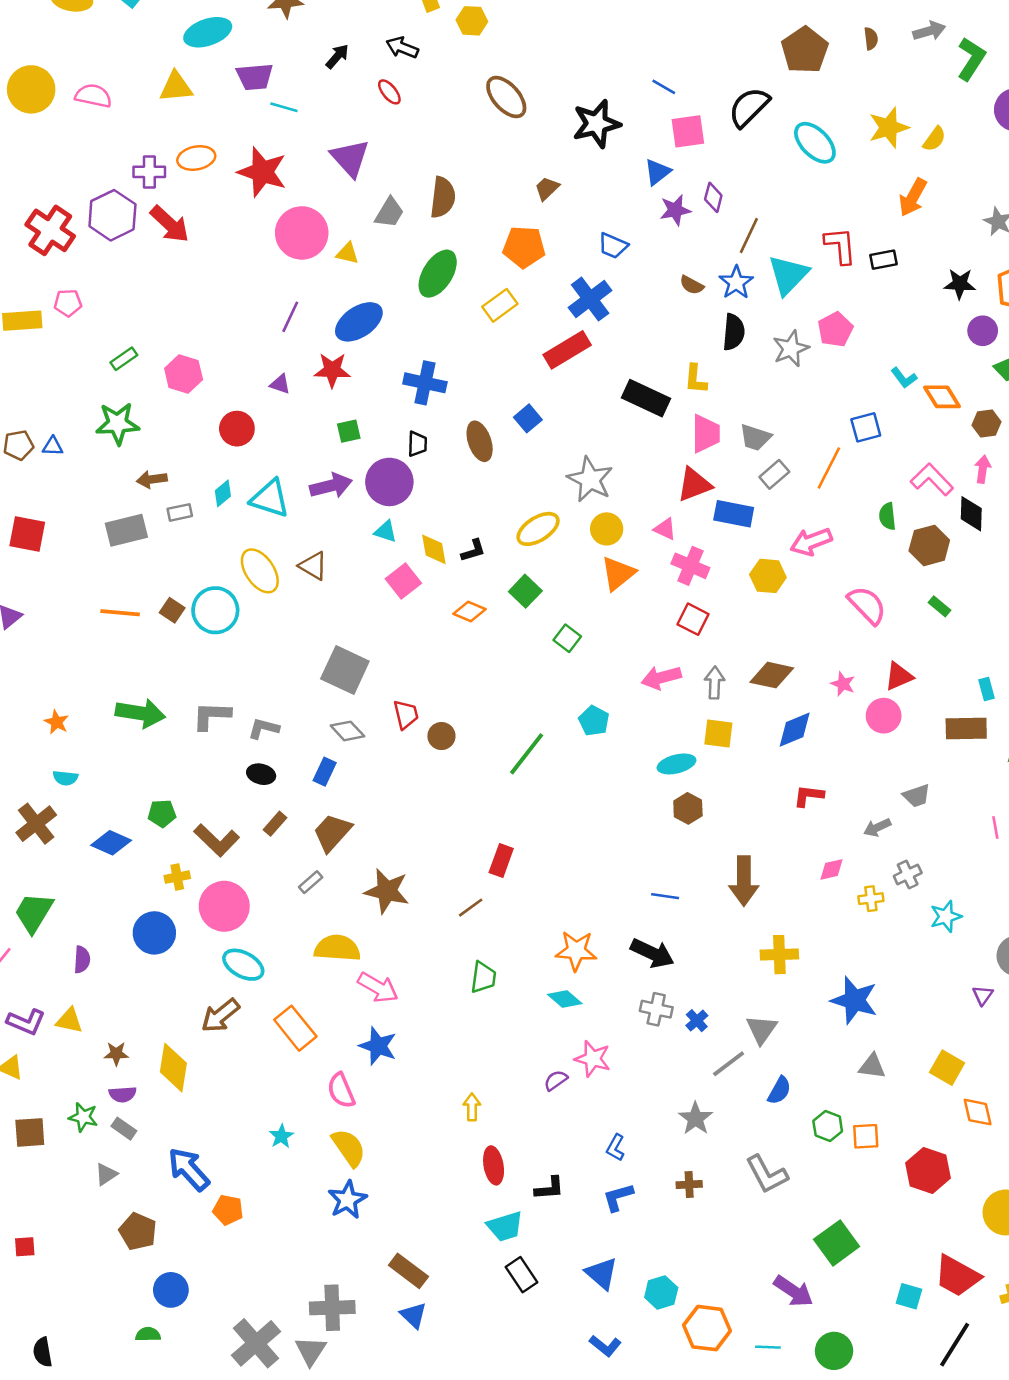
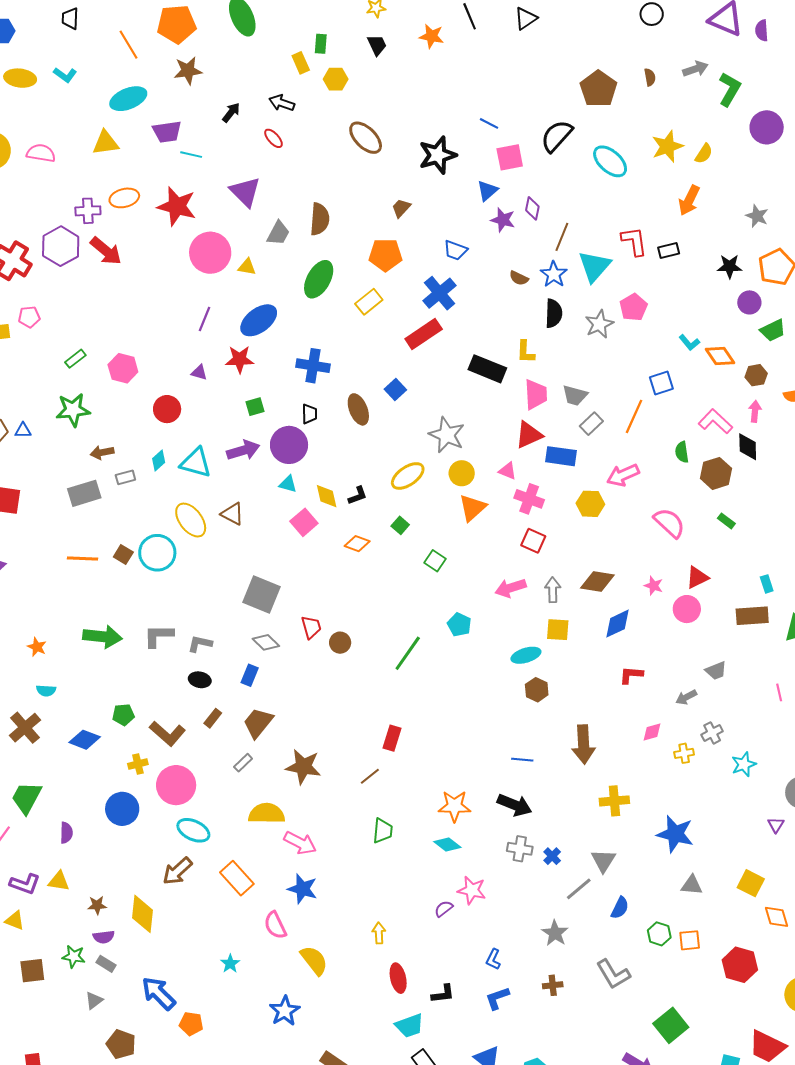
purple star: (675, 210) -> (503, 220), turned 30
green square: (525, 591) -> (400, 525), size x0.7
yellow semicircle: (349, 1148) -> (314, 960), moved

